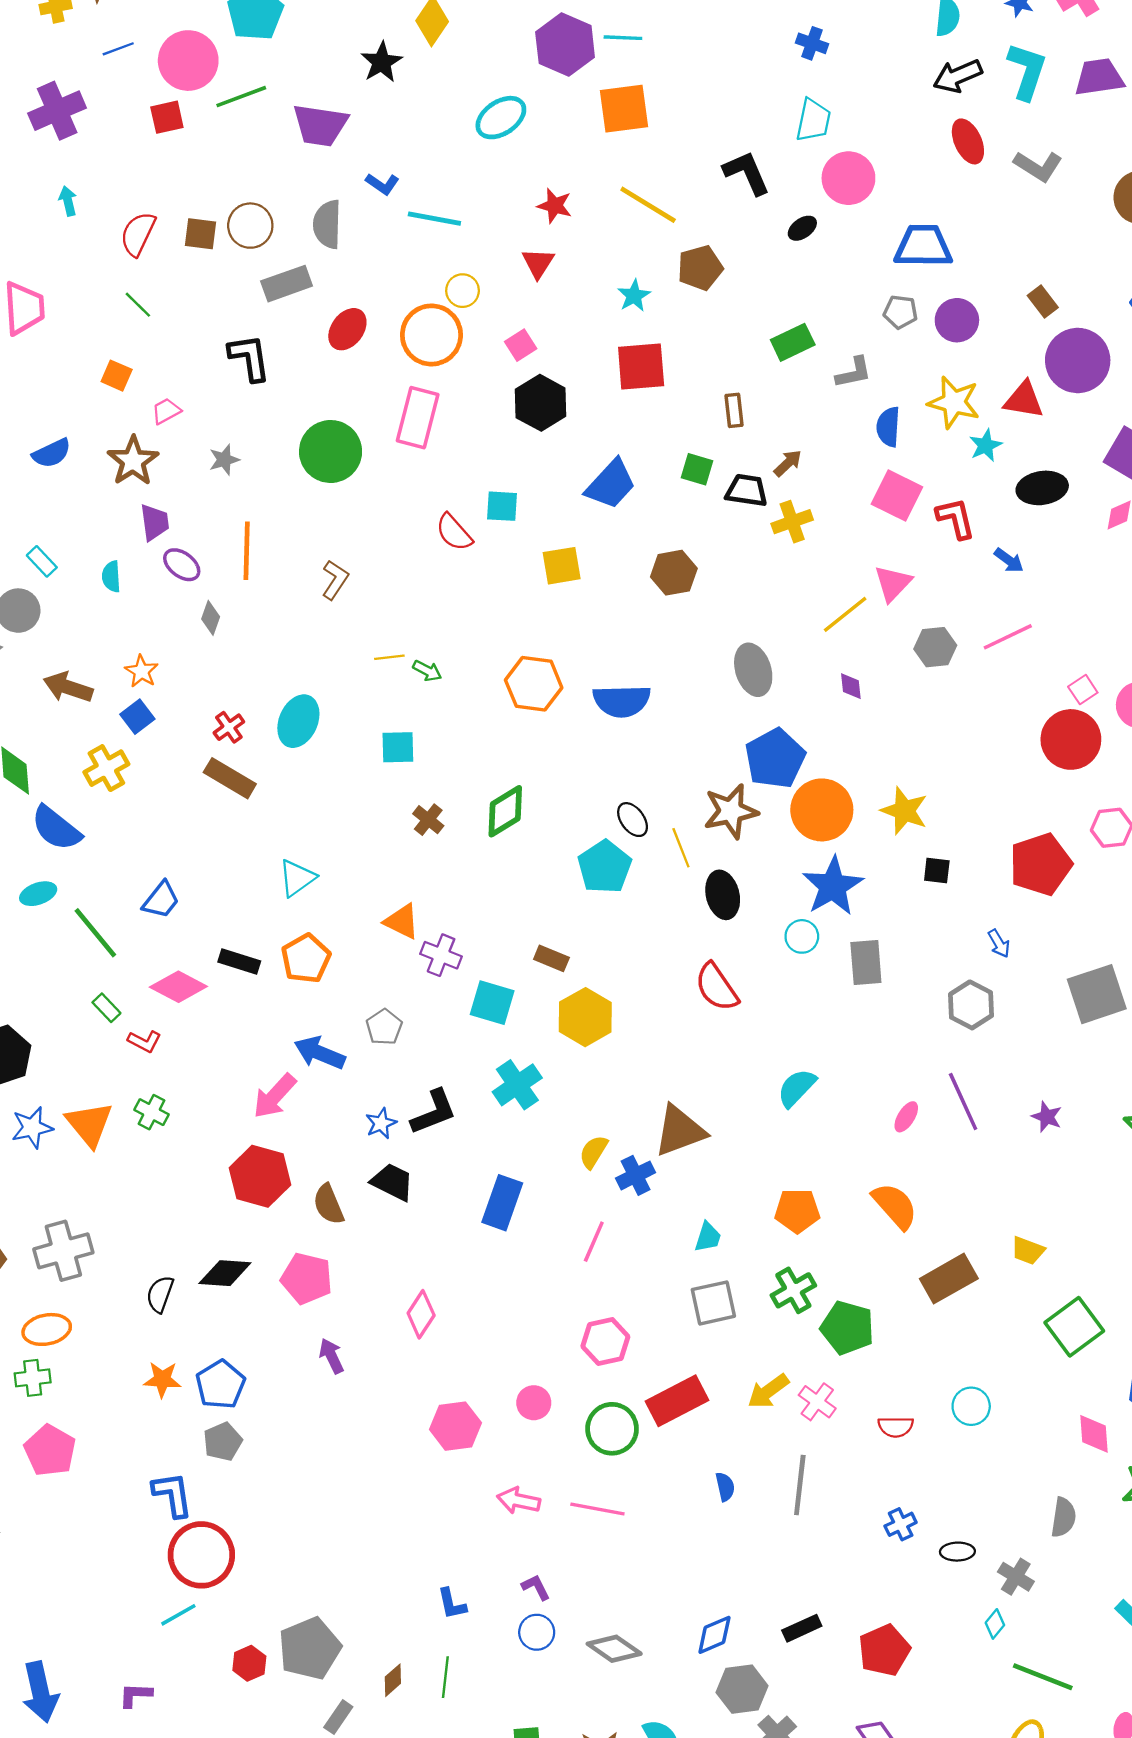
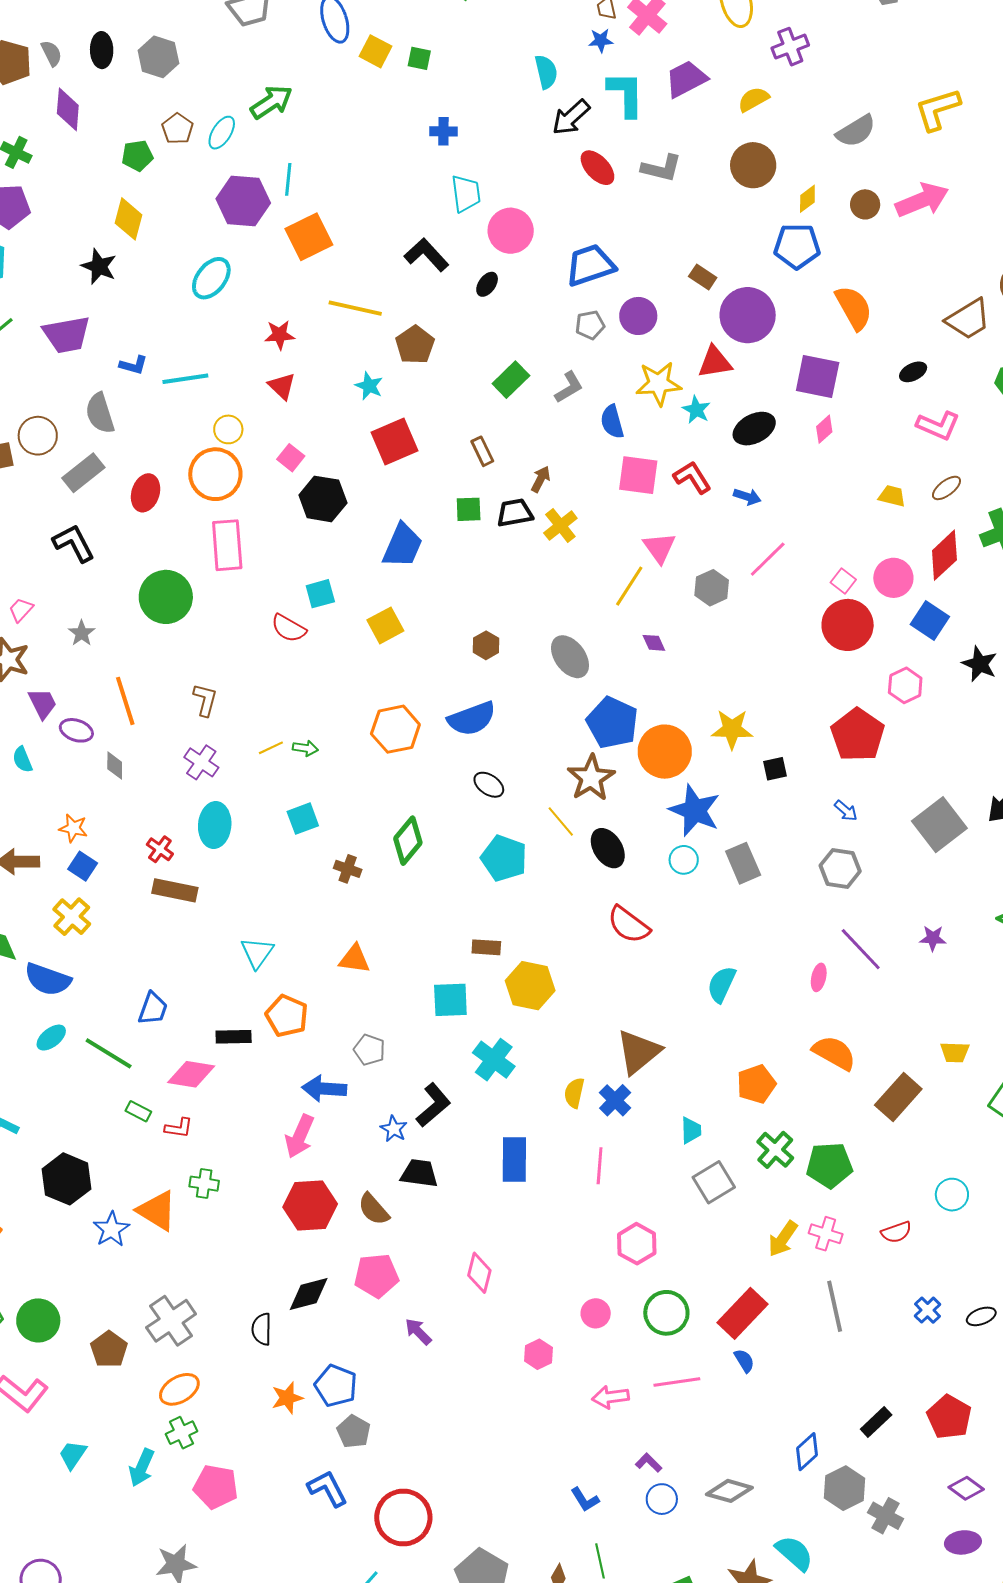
cyan line: (623, 38) -> (288, 179), turned -68
brown hexagon: (674, 573) -> (486, 645), moved, size x0.7
black ellipse: (633, 820) -> (489, 785), moved
purple cross: (441, 955) -> (201, 762), moved, turned 32
red rectangle: (677, 1401) -> (743, 1313), moved
pink hexagon: (455, 1426) -> (538, 1354), size x0.7
blue semicircle: (725, 1487) -> (744, 1361), moved
red circle: (201, 1555) -> (403, 1518), moved

